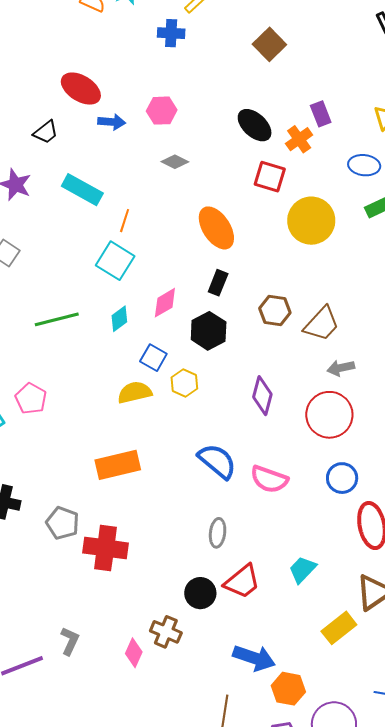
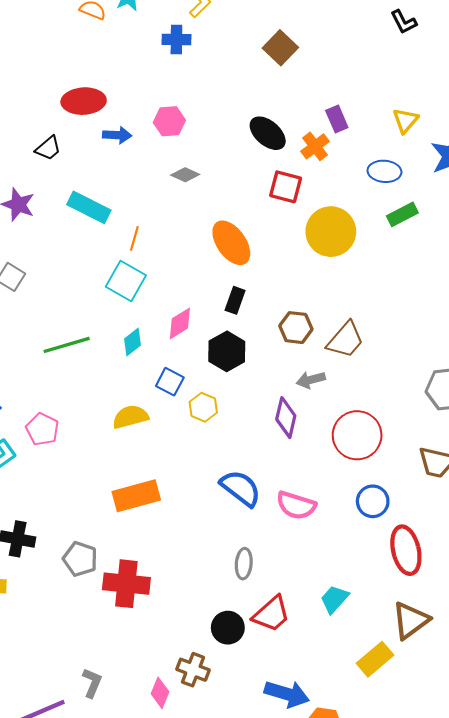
red ellipse: (81, 89) -> (84, 101), turned -33
gray arrow: (341, 368) -> (311, 380), moved
yellow semicircle: (135, 392) -> (130, 417), moved

